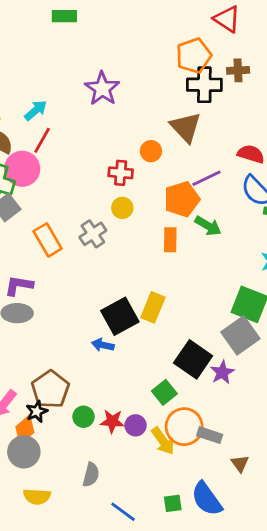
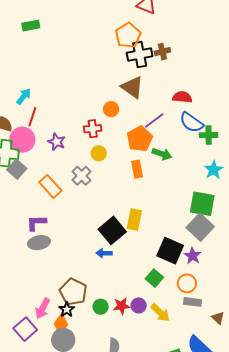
brown cross: (238, 70) -> (162, 52), moved
purple star: (102, 89) -> (57, 142), moved, size x0.7
orange circle: (184, 427) -> (187, 283), moved, size x0.7

